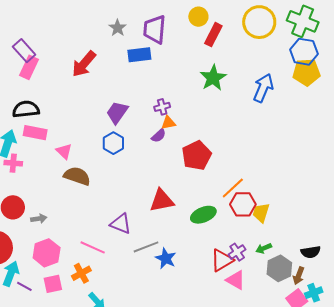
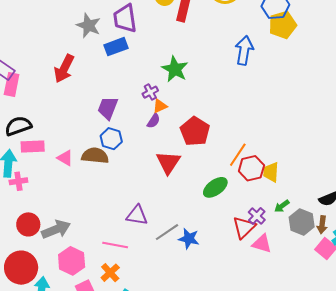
gray star: (117, 28) -> (88, 26), size x1.4
green star: (213, 78) -> (175, 69), moved
brown semicircle: (77, 176) -> (95, 156), moved
red triangle: (162, 201) -> (168, 162), moved, turned -32
gray arrow: (39, 219) -> (56, 229), size x1.8

